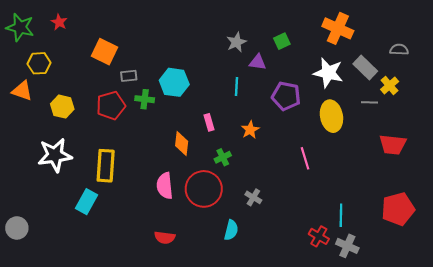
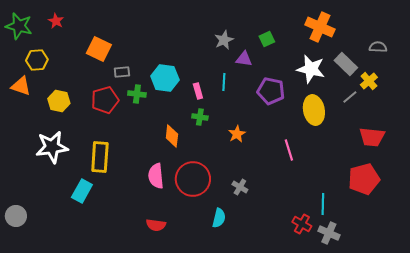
gray line: (369, 102) -> (350, 97), turned -42
pink rectangle: (209, 122) -> (198, 91), moved
orange star: (250, 130) -> (237, 134), moved
green cross: (223, 157) -> (200, 117), moved, turned 35
red pentagon: (398, 209) -> (364, 179), moved

